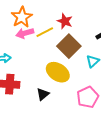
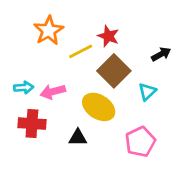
pink arrow: (25, 33) -> (53, 92), moved
black triangle: (43, 94) -> (78, 137), turned 40

